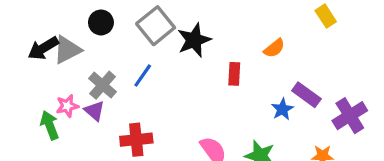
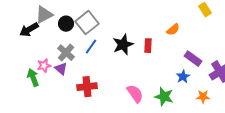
black circle: (101, 22) -> (66, 24), moved
gray square: (156, 26) -> (87, 23), moved
black star: (194, 40) -> (123, 45), moved
gray triangle: (67, 50) -> (44, 15), moved
blue star: (282, 109) -> (183, 77), moved

